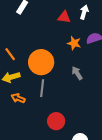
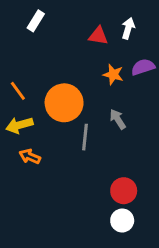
gray line: (42, 88) -> (85, 137), moved
red circle: (56, 121) -> (124, 191), moved

